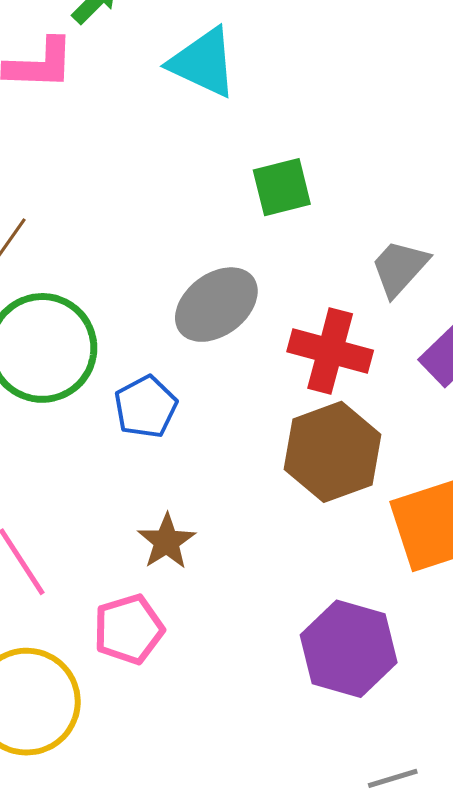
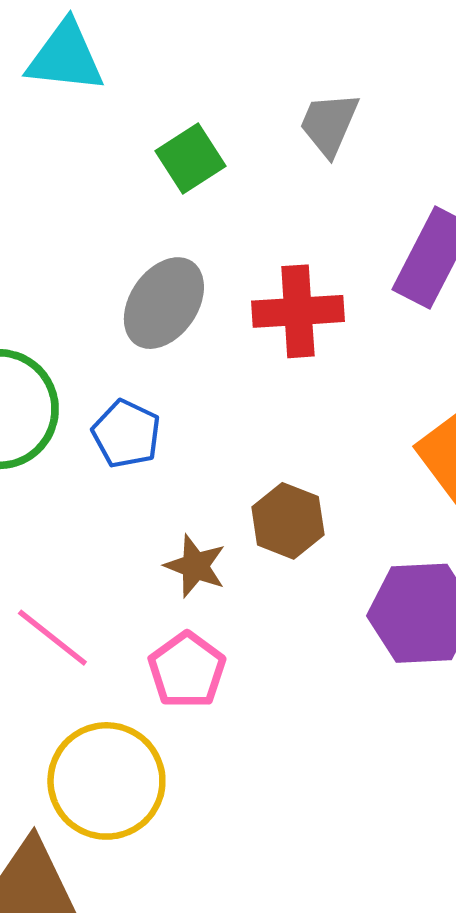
gray trapezoid: (400, 268) -> (329, 124), moved
brown hexagon: (333, 452) -> (288, 521), moved, size x0.7

